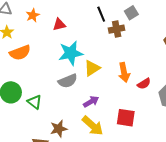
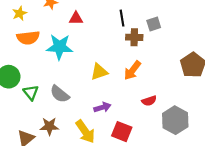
cyan star: (71, 53) -> (59, 47), moved
orange arrow: (124, 72) -> (132, 70), moved, turned 36
gray semicircle: (68, 81) -> (60, 94), moved, turned 48
purple arrow: (91, 102) -> (102, 107), moved

